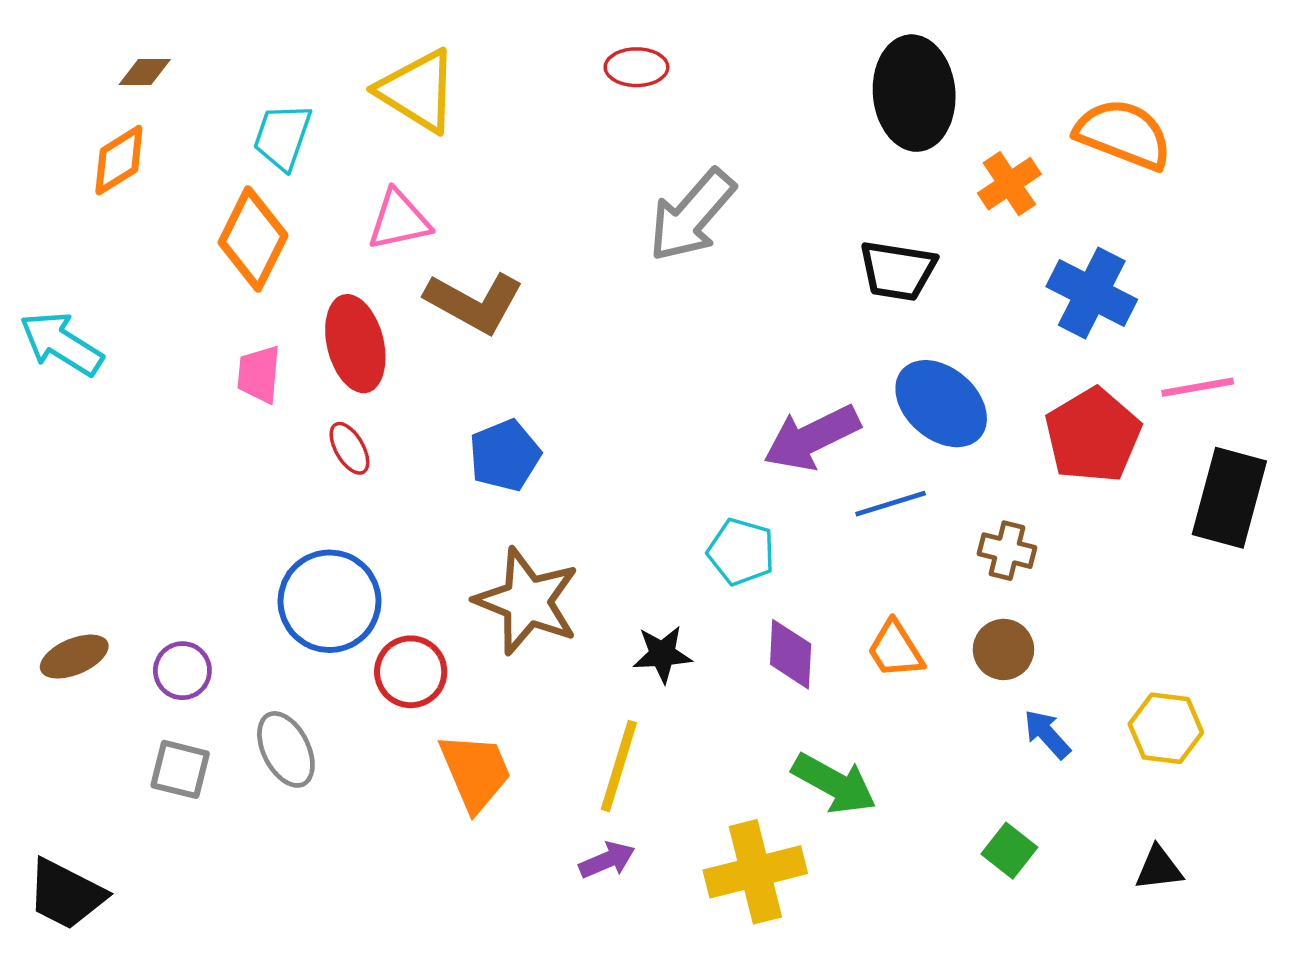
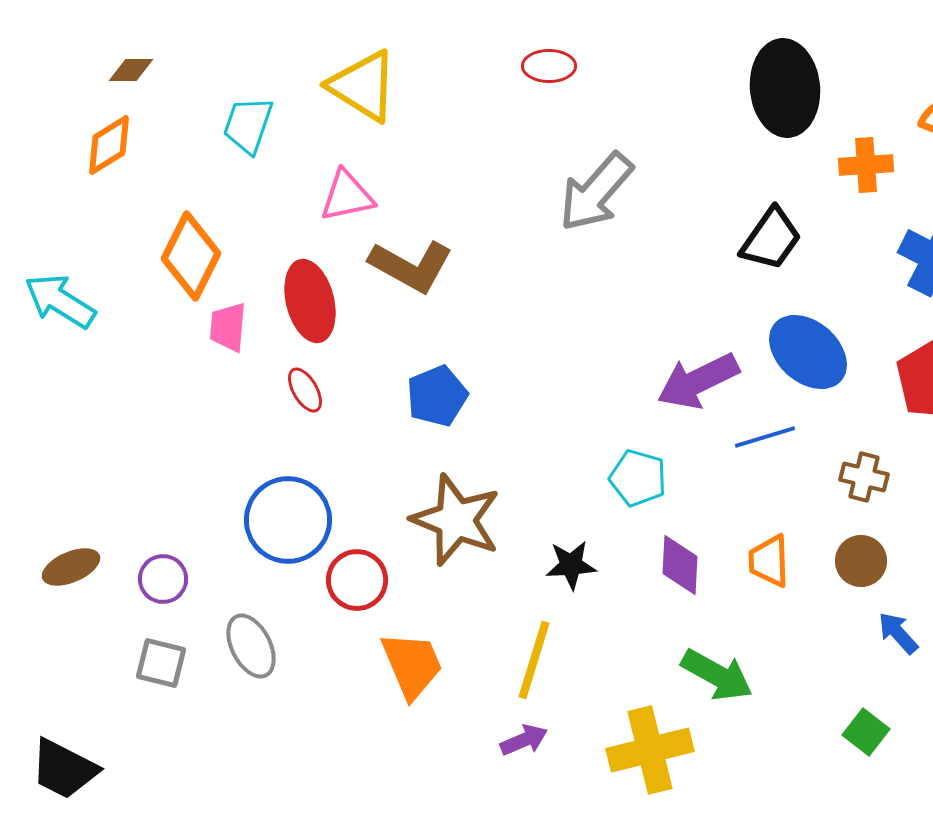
orange cross: (1009, 184) -> (866, 165), turned 30
orange diamond: (253, 239) -> (191, 256), moved
black trapezoid: (898, 271) -> (771, 239), turned -64
orange trapezoid: (895, 649) -> (769, 561), turned 30

